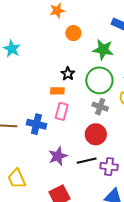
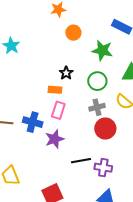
green circle: (99, 80) -> (97, 81), size x0.7
gray cross: (100, 107) -> (97, 107), turned -35
red circle: (96, 134) -> (105, 129), moved
purple star: (58, 156) -> (55, 139), moved

